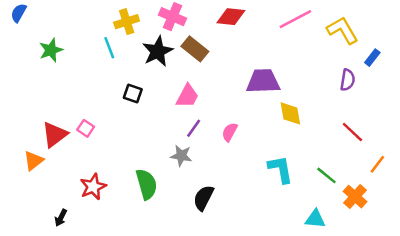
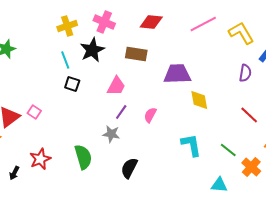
cyan line: (109, 48) -> (65, 60), moved
brown rectangle: (195, 49) -> (136, 54), moved, turned -30
black arrow: (61, 218) -> (14, 173), moved

